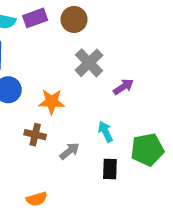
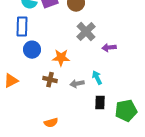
purple arrow: (123, 87) -> (109, 48), turned -152
green pentagon: (147, 150) -> (126, 111), moved
gray arrow: (70, 151) -> (77, 84), moved, turned -152

